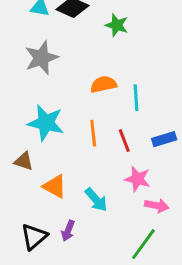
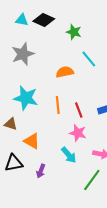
cyan line: (136, 98) -> (89, 59), moved, turned -36
pink star: (137, 179) -> (78, 133), moved
cyan arrow: (96, 200) -> (69, 155), moved
black triangle: (34, 237) -> (14, 163), moved, turned 30

